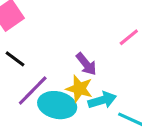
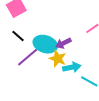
purple arrow: (86, 64) -> (63, 43), turned 98
cyan ellipse: (57, 105) -> (45, 44), moved

